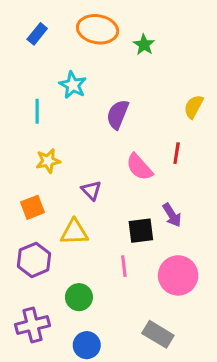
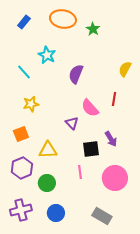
cyan line: (37, 111) -> (24, 72), turned -42
purple triangle: (91, 190) -> (72, 123), moved
green circle: (79, 297) -> (47, 183), moved
blue circle: (87, 345) -> (56, 213), moved

